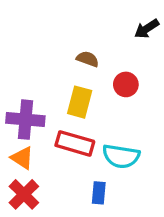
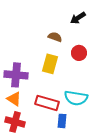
black arrow: (147, 29) -> (78, 18), moved
red rectangle: (75, 143) -> (47, 103), moved
red cross: (24, 194) -> (15, 122), turned -30

